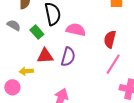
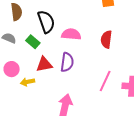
pink line: (113, 64) -> (105, 81), moved
pink circle: (12, 87) -> (12, 69), moved

